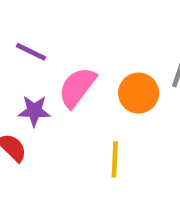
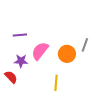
purple line: (31, 52) -> (20, 35), turned -32

